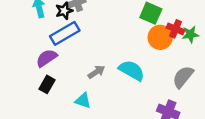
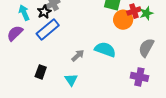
red cross: (176, 29) -> (134, 11), turned -32
purple semicircle: (46, 58) -> (15, 33), moved
cyan triangle: (83, 101) -> (71, 80), turned 48

